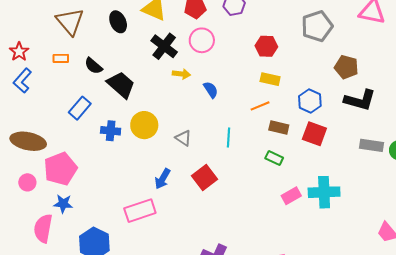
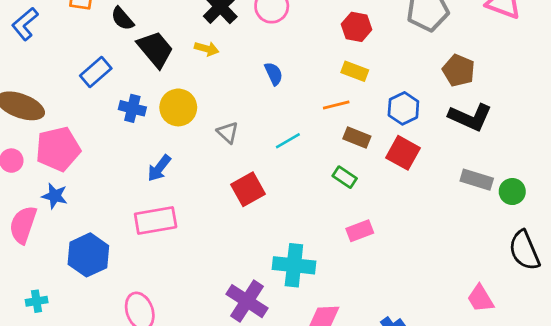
yellow arrow: (181, 74) -> (207, 49), moved
cyan line: (228, 137) -> (288, 141), turned 48
blue arrow: (163, 179) -> (159, 168), moved
cyan cross: (324, 192) -> (294, 265), moved

